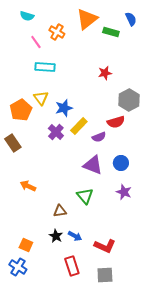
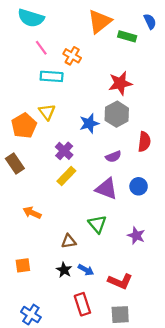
cyan semicircle: (27, 16) -> (31, 18), size x1.6
orange cross: (57, 32) -> (72, 56), moved
red star: (105, 73) -> (120, 83), size x1.5
gray hexagon: (129, 100) -> (117, 114), moved
blue star: (64, 108) -> (89, 123), moved
red semicircle: (116, 122) -> (144, 142), moved, turned -66
yellow rectangle: (79, 126) -> (66, 176), moved
purple star: (124, 192) -> (136, 236), moved
orange square: (26, 245) -> (23, 265), moved, turned -32
blue cross: (18, 267) -> (31, 315), moved

